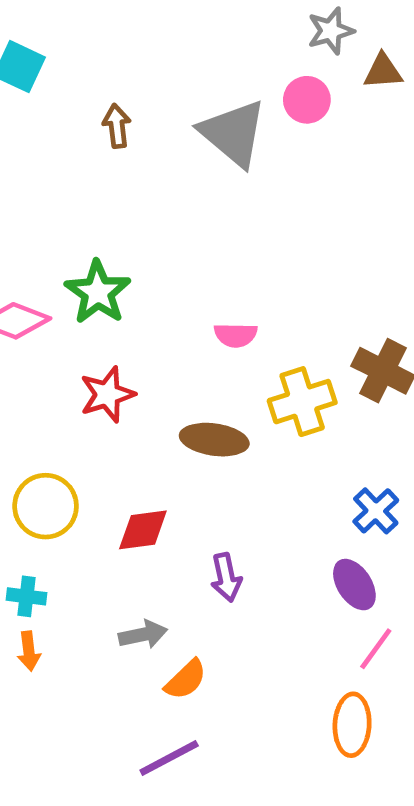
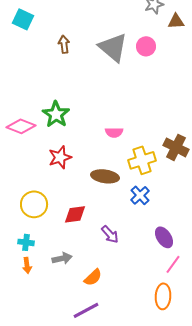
pink circle: (307, 100) -> (146, 46), moved
blue cross: (376, 511) -> (140, 195), moved
purple arrow: (226, 577) -> (110, 234), turned -30
gray arrow: (143, 634) -> (62, 258), moved

